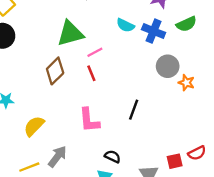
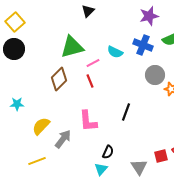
cyan semicircle: (125, 25) -> (115, 52), moved
gray arrow: (57, 157) -> (63, 139), moved
black semicircle: (113, 157) -> (108, 152), turned 88

